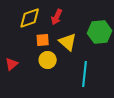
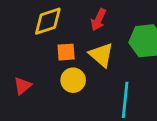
red arrow: (57, 17) -> (98, 20), moved

